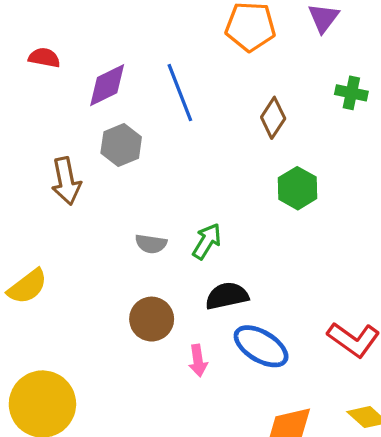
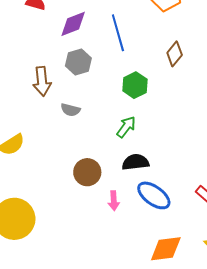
green hexagon: (297, 188) -> (135, 85), moved
gray semicircle: (151, 244) -> (70, 110), moved

